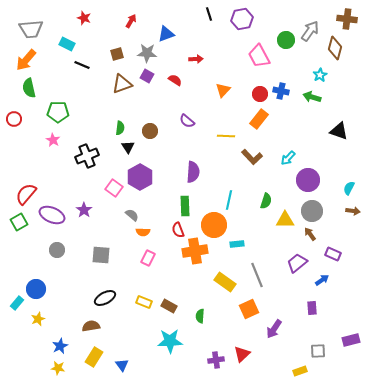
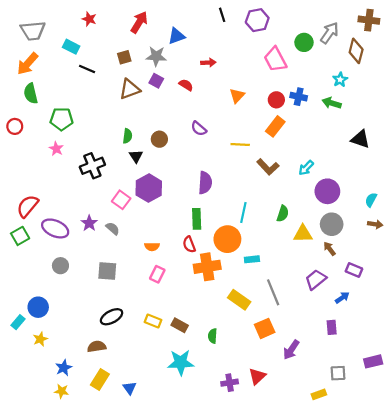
red arrow: (131, 21) -> (139, 22), size x1.5
gray semicircle: (132, 215) -> (113, 228), moved

